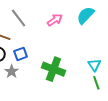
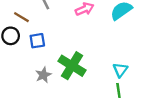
gray star: (12, 71) -> (43, 75), moved

